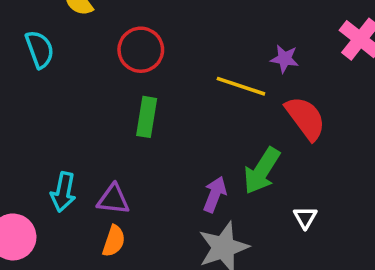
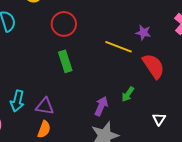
green rectangle: (147, 117) -> (65, 61), turned -30
green arrow: (262, 171) -> (128, 94), size x0.6
white triangle: (305, 217) -> (159, 119), moved

